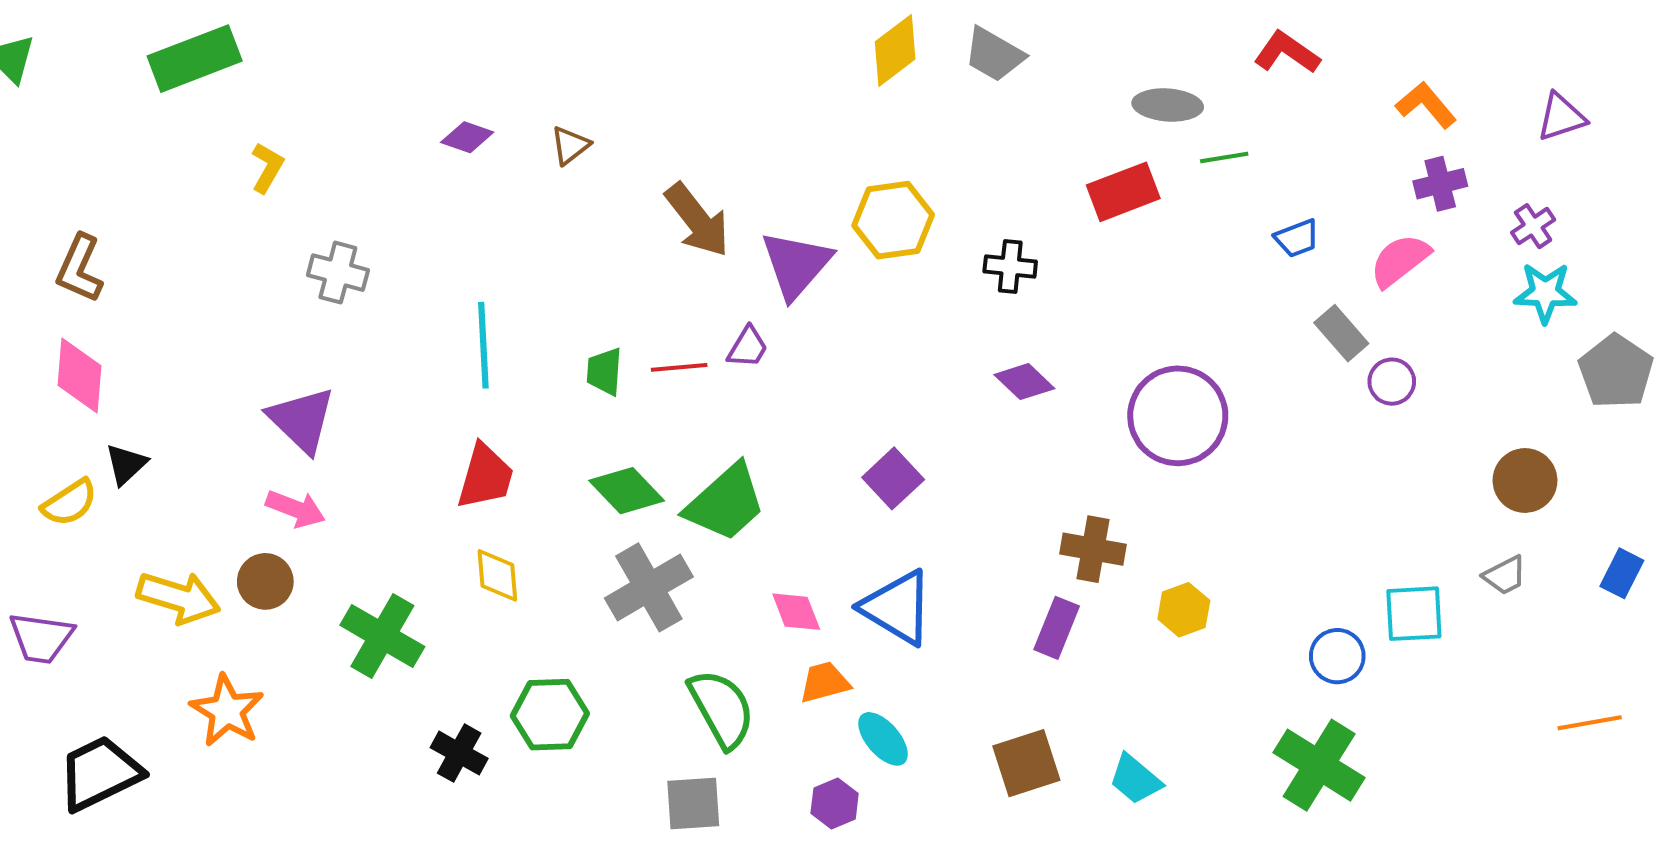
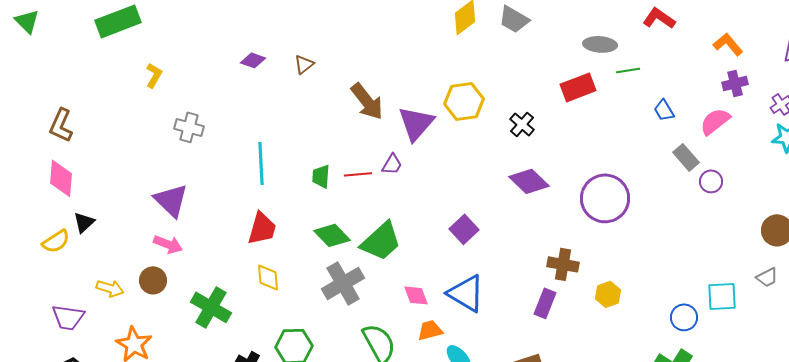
blue trapezoid: (1297, 238) -> (664, 110), turned 80
black cross: (1010, 266) -> (522, 124), turned 35
purple diamond: (1024, 382) -> (529, 181), size x1.4
yellow arrow: (178, 598) -> (110, 288), size x0.7
purple trapezoid: (41, 638) -> (68, 317), moved

